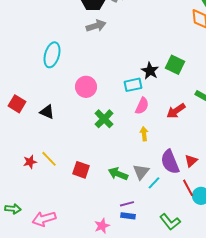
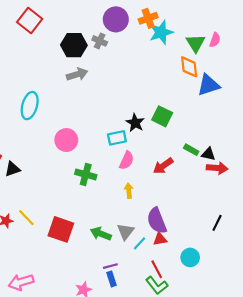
black triangle: (47, 112) -> (12, 169), moved, turned -42
green cross: (104, 119) -> (86, 174), turned -30
red triangle: (191, 161) -> (160, 239), moved, turned 32
red square: (81, 170) -> (61, 229), size x1.4
red line: (188, 188) -> (157, 269), moved
blue rectangle: (128, 216) -> (112, 279), turned 64

